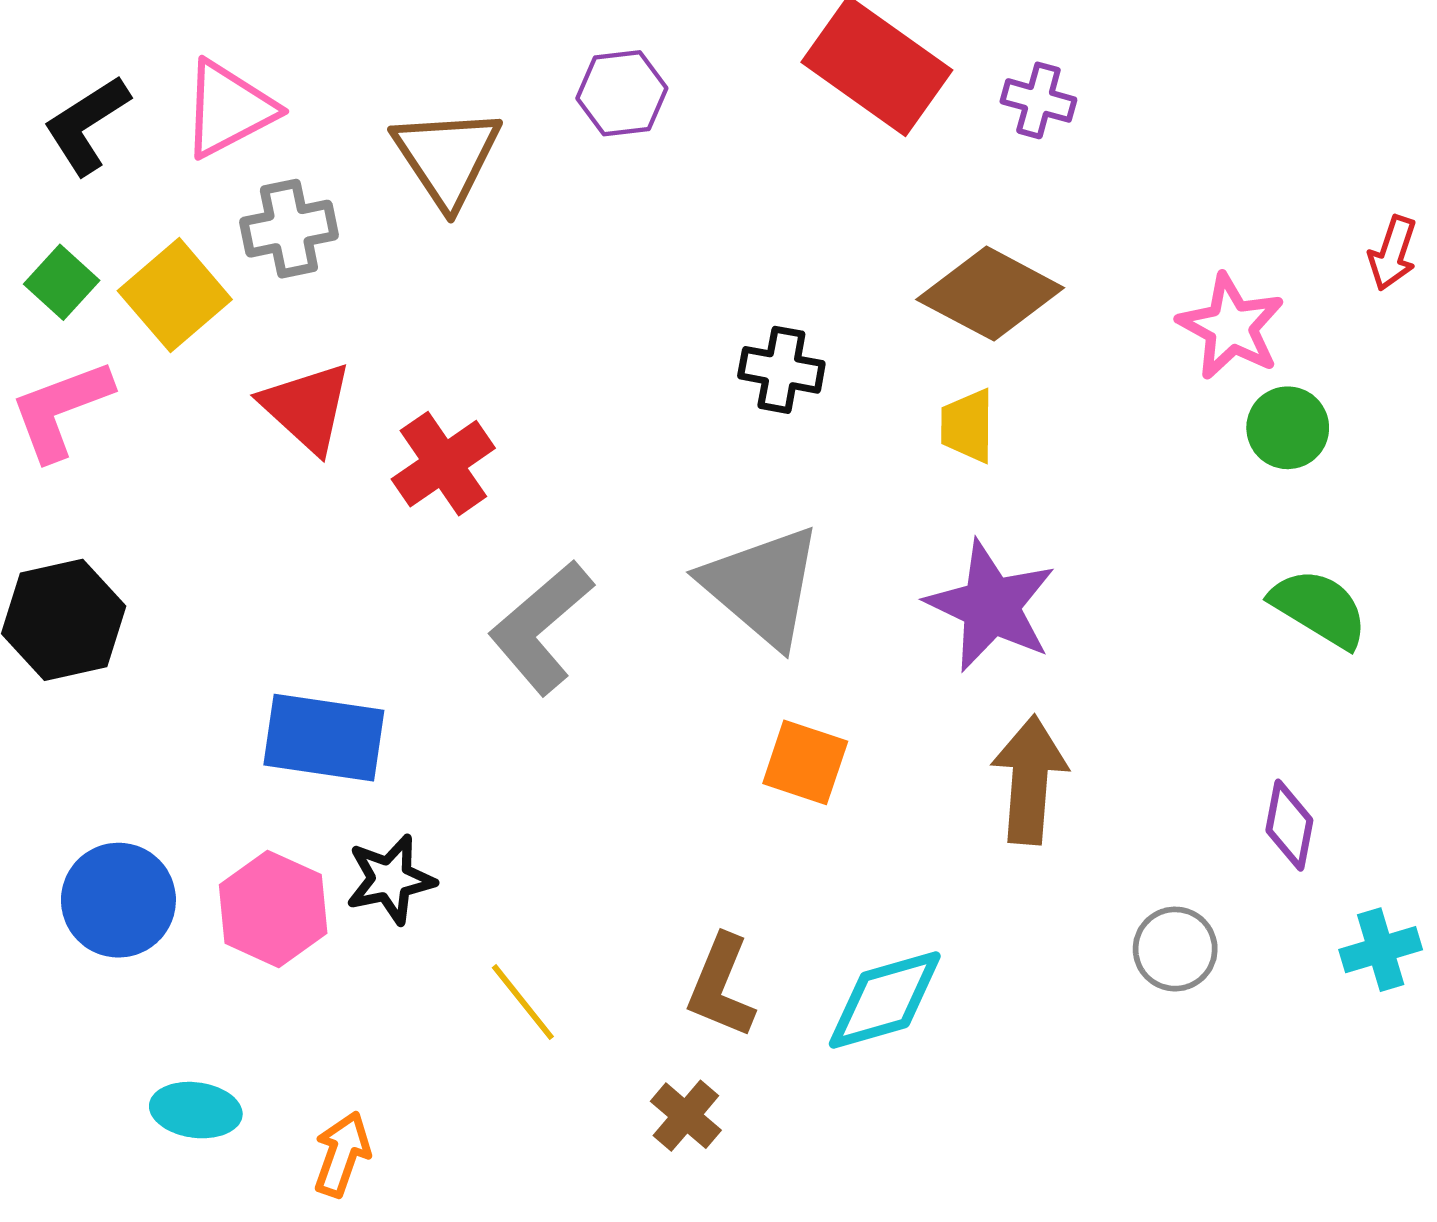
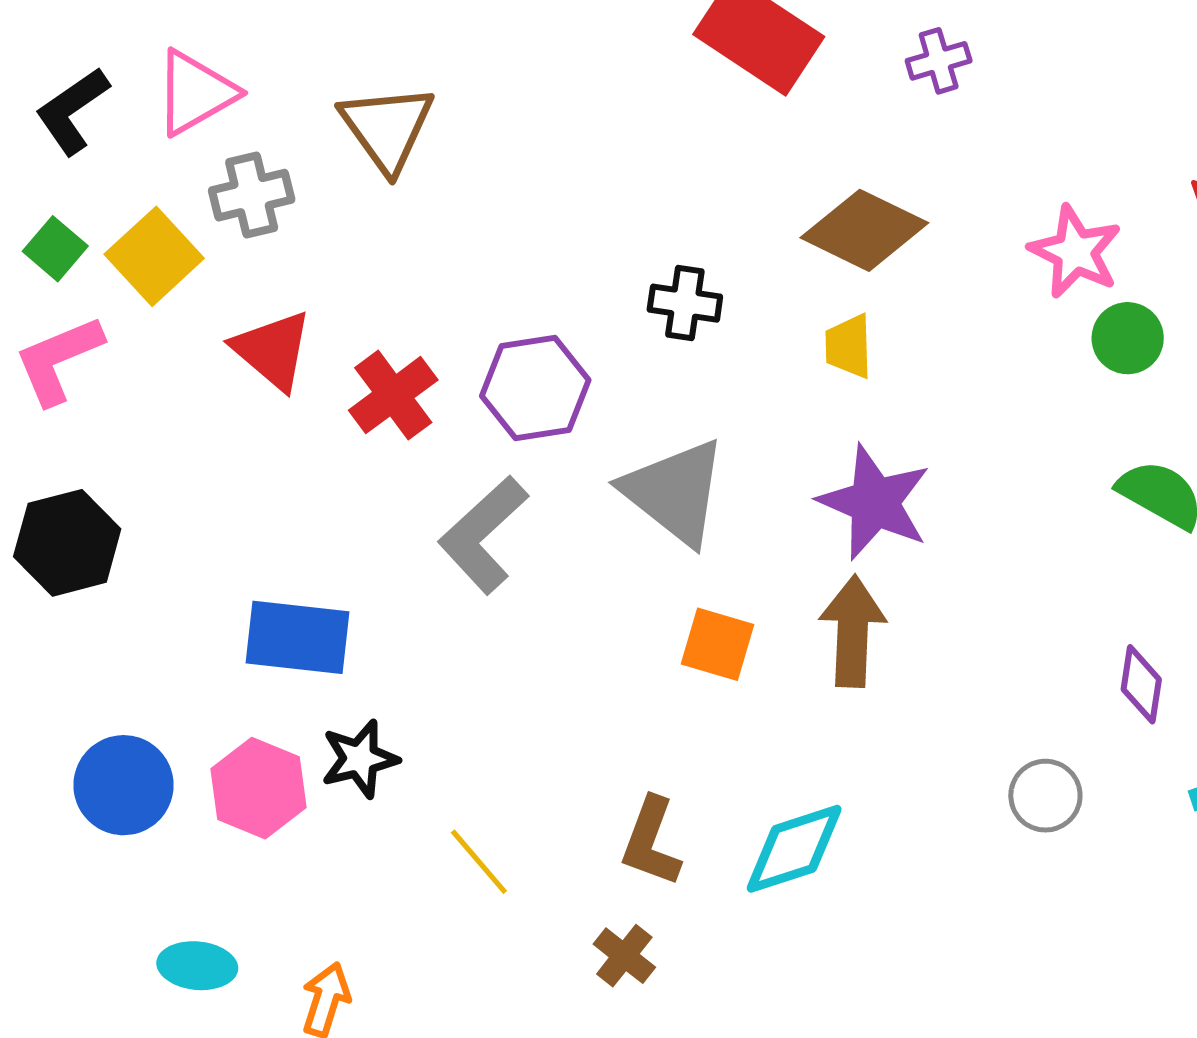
purple hexagon: (622, 93) -> (535, 388), moved, size x1.4
purple cross: (1038, 100) -> (939, 61), moved, turned -30
brown arrow: (1030, 780) -> (853, 631), moved

